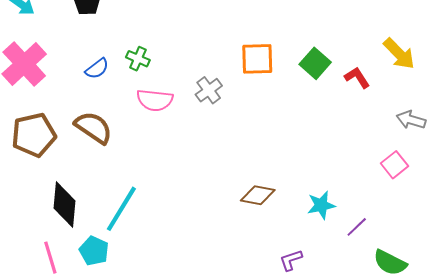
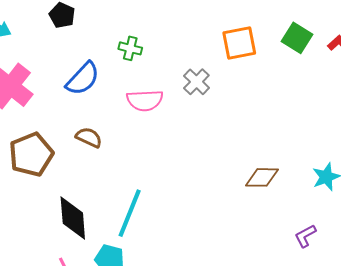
green cross: (138, 59) -> (130, 48), moved
blue semicircle: (97, 69) -> (83, 79), size x1.5
brown semicircle: (93, 127) -> (89, 137), size x0.7

